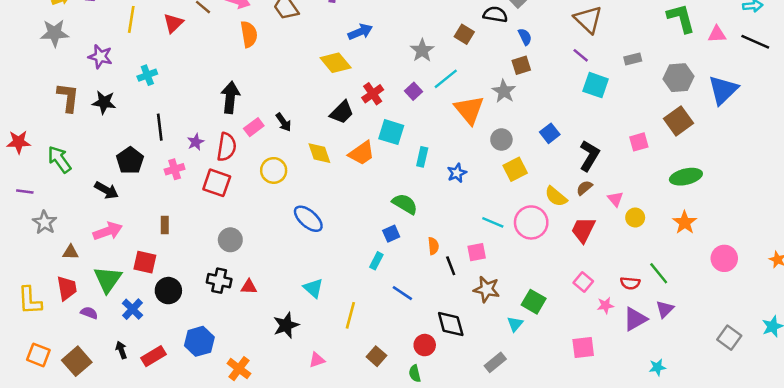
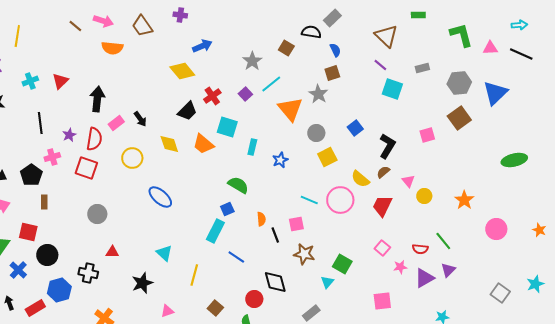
red triangle: (173, 23) -> (60, 81), moved
orange semicircle: (249, 34) -> (112, 48), turned 105
orange trapezoid: (362, 153) -> (203, 144), turned 75
black pentagon: (130, 161) -> (31, 175), moved
green ellipse: (686, 177) -> (514, 160), moved
cyan rectangle: (376, 261) -> (215, 231), size x1.6
black cross: (219, 281) -> (88, 273), moved
blue hexagon: (199, 341) -> (59, 290), moved

